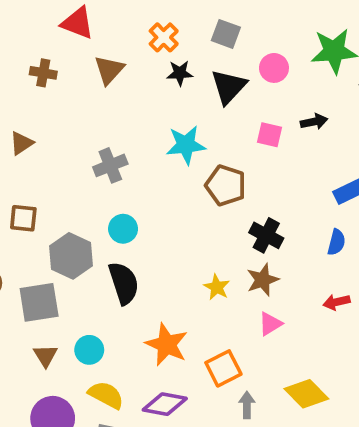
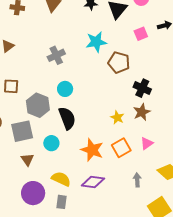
pink square: (269, 135) -> (141, 34), turned -32
pink triangle: (270, 324) -> (147, 143), moved
cyan circle: (89, 350) -> (51, 143), moved
orange square: (223, 368) -> (121, 148), moved

